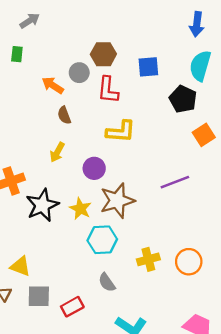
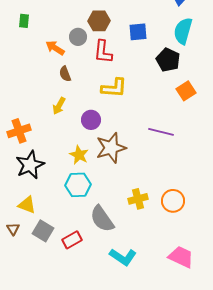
purple line: (175, 182) -> (161, 132), turned 35
black star: (42, 205) -> (30, 165), moved
cyan hexagon: (102, 240) -> (78, 185), moved
gray semicircle: (107, 282) -> (102, 219), size x1.6
gray square: (39, 296) -> (43, 231), turned 30

